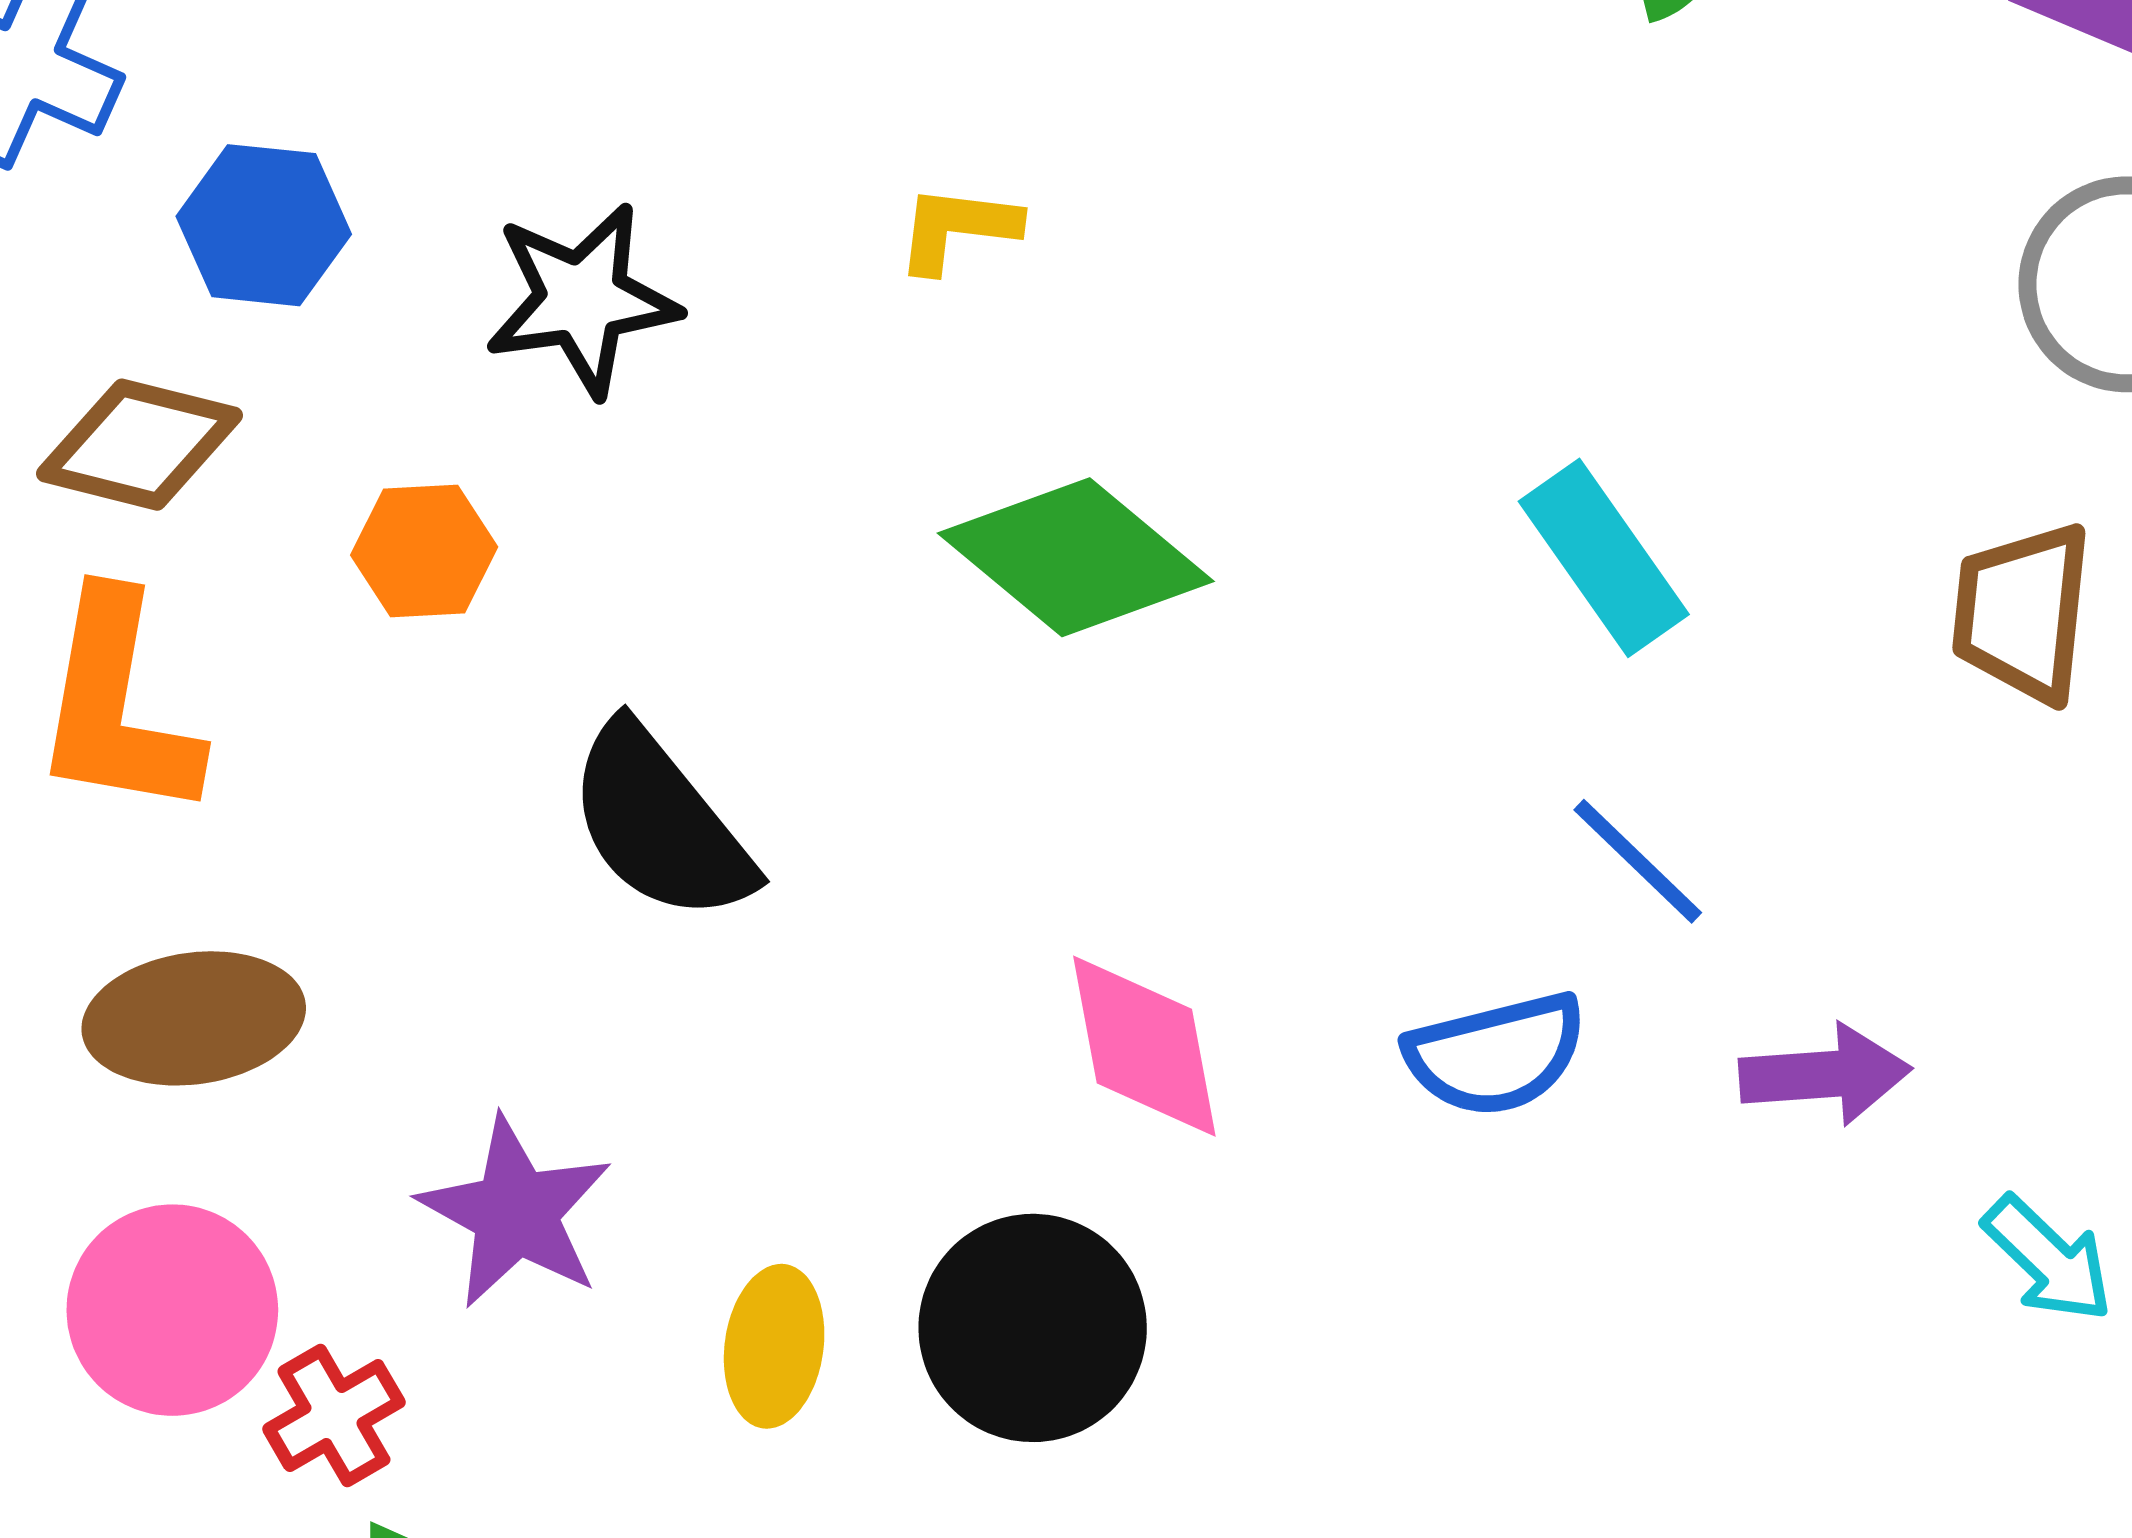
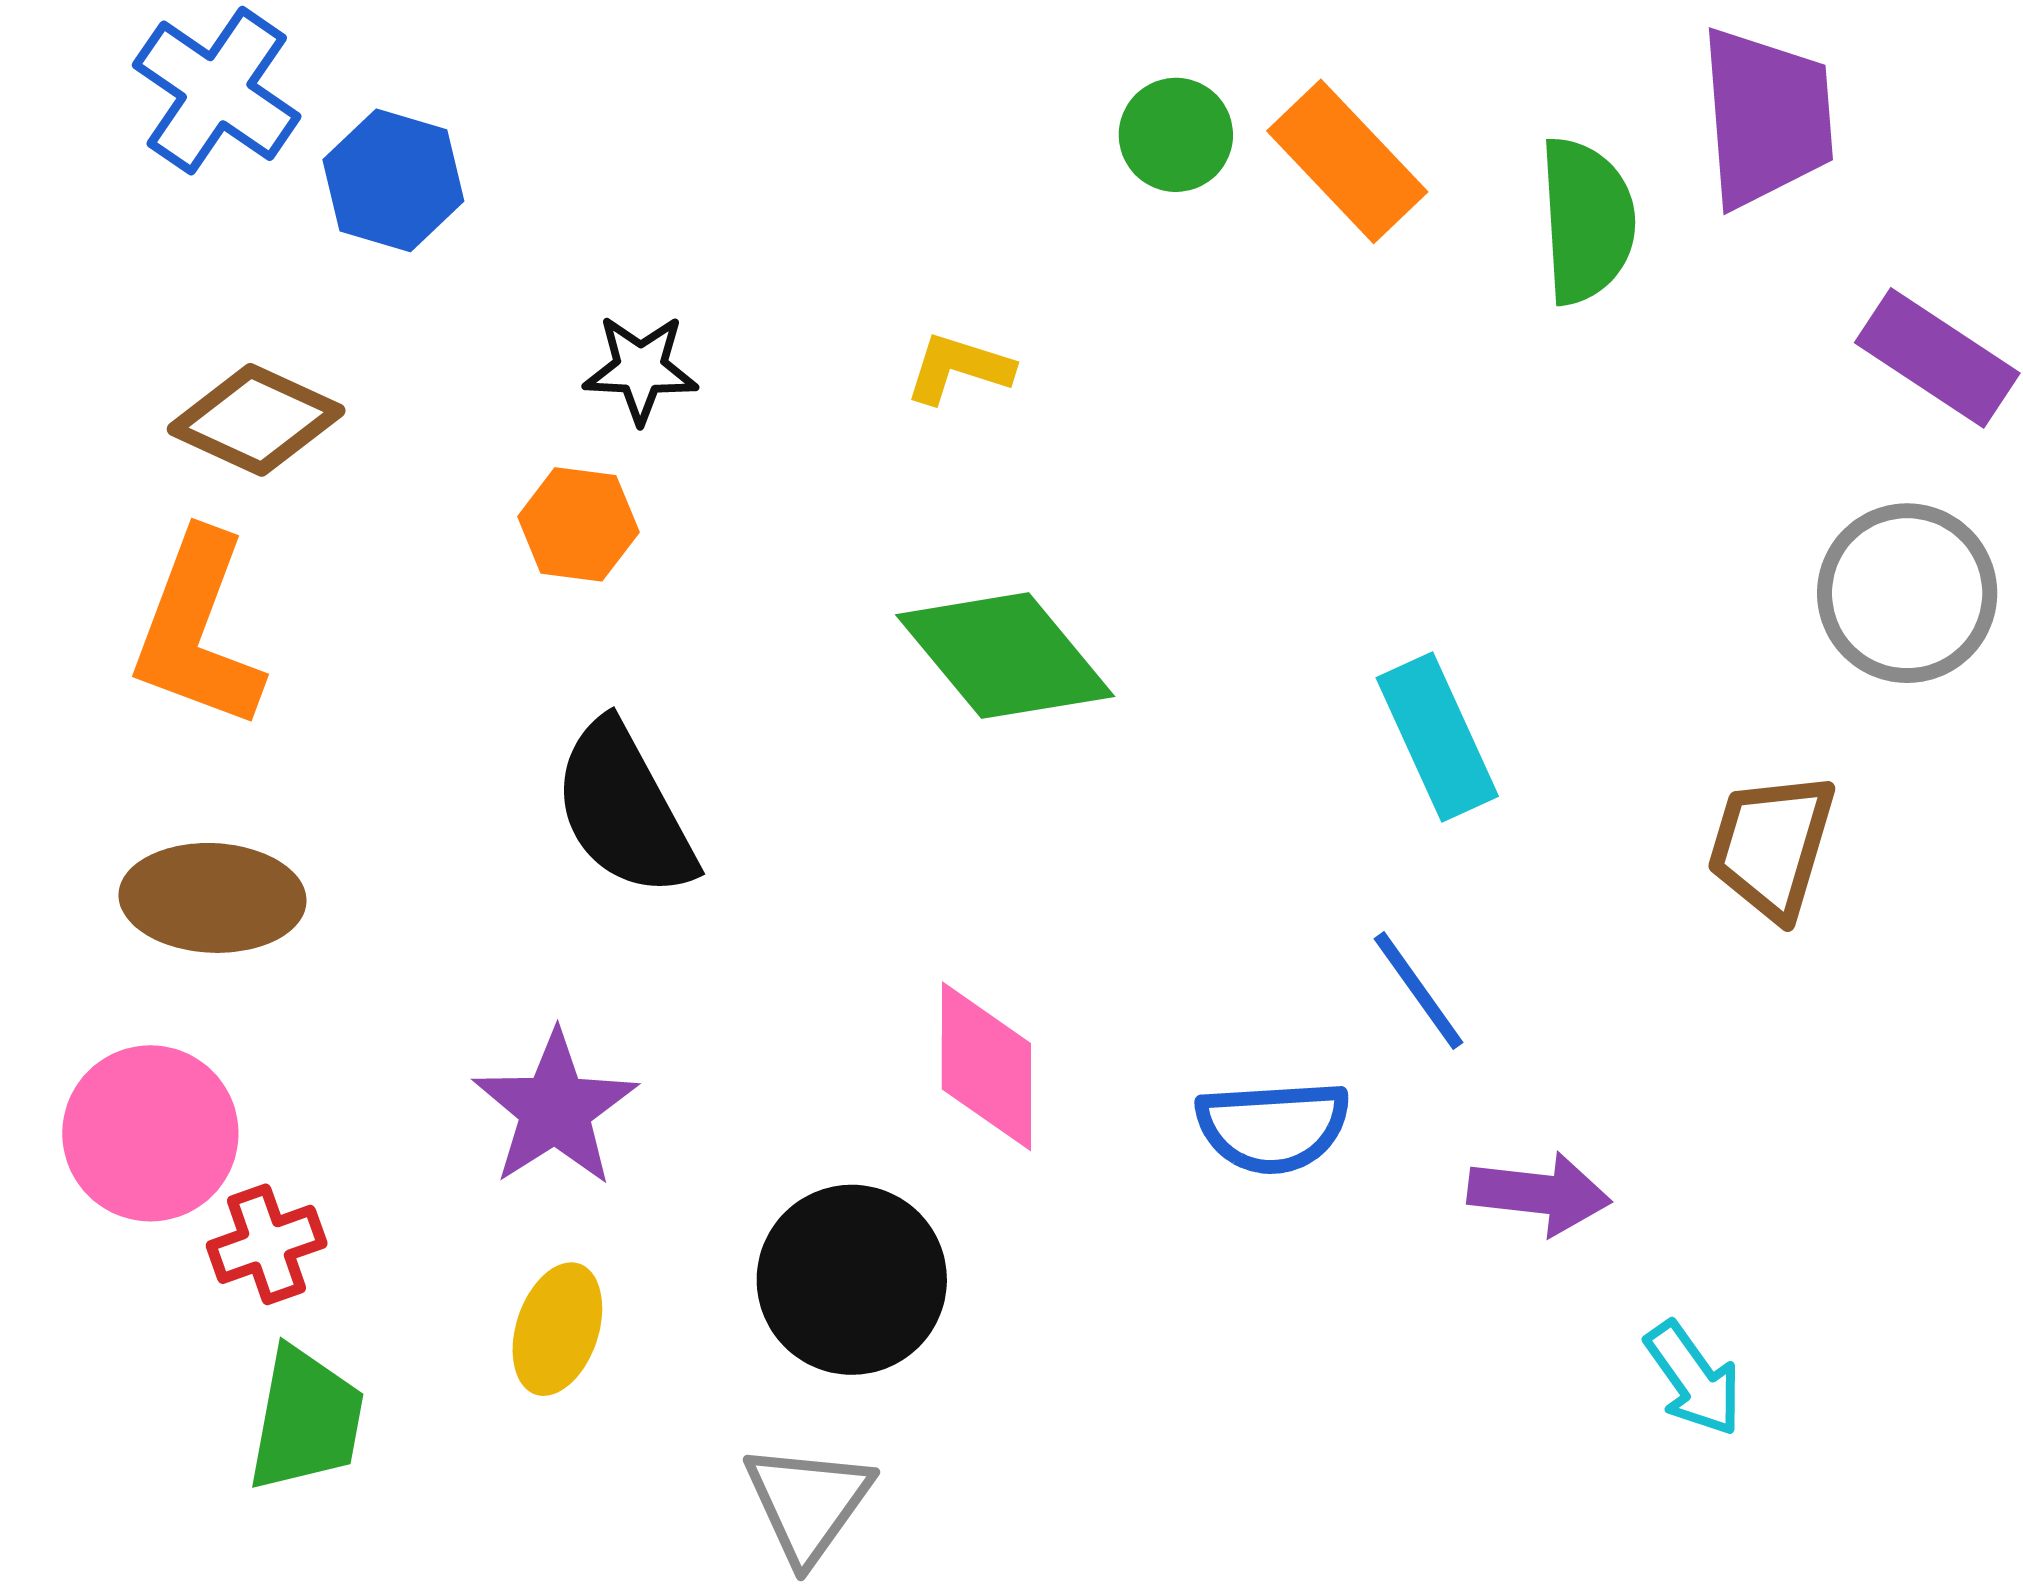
blue hexagon: (264, 225) -> (393, 180), moved
black star: (582, 299) -> (641, 369), size x0.7
orange hexagon: (424, 551) -> (578, 524), moved
purple star: (515, 1213) -> (555, 1109), moved
yellow ellipse: (774, 1346) -> (557, 1329), moved

